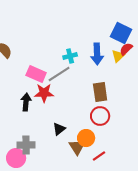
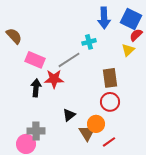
blue arrow: (97, 54) -> (104, 18), moved
cyan cross: (70, 56) -> (89, 42), moved
yellow triangle: (118, 56) -> (128, 50), moved
pink rectangle: (36, 74) -> (35, 60), moved

